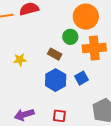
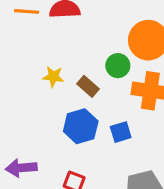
yellow star: (20, 60) -> (53, 77), moved

